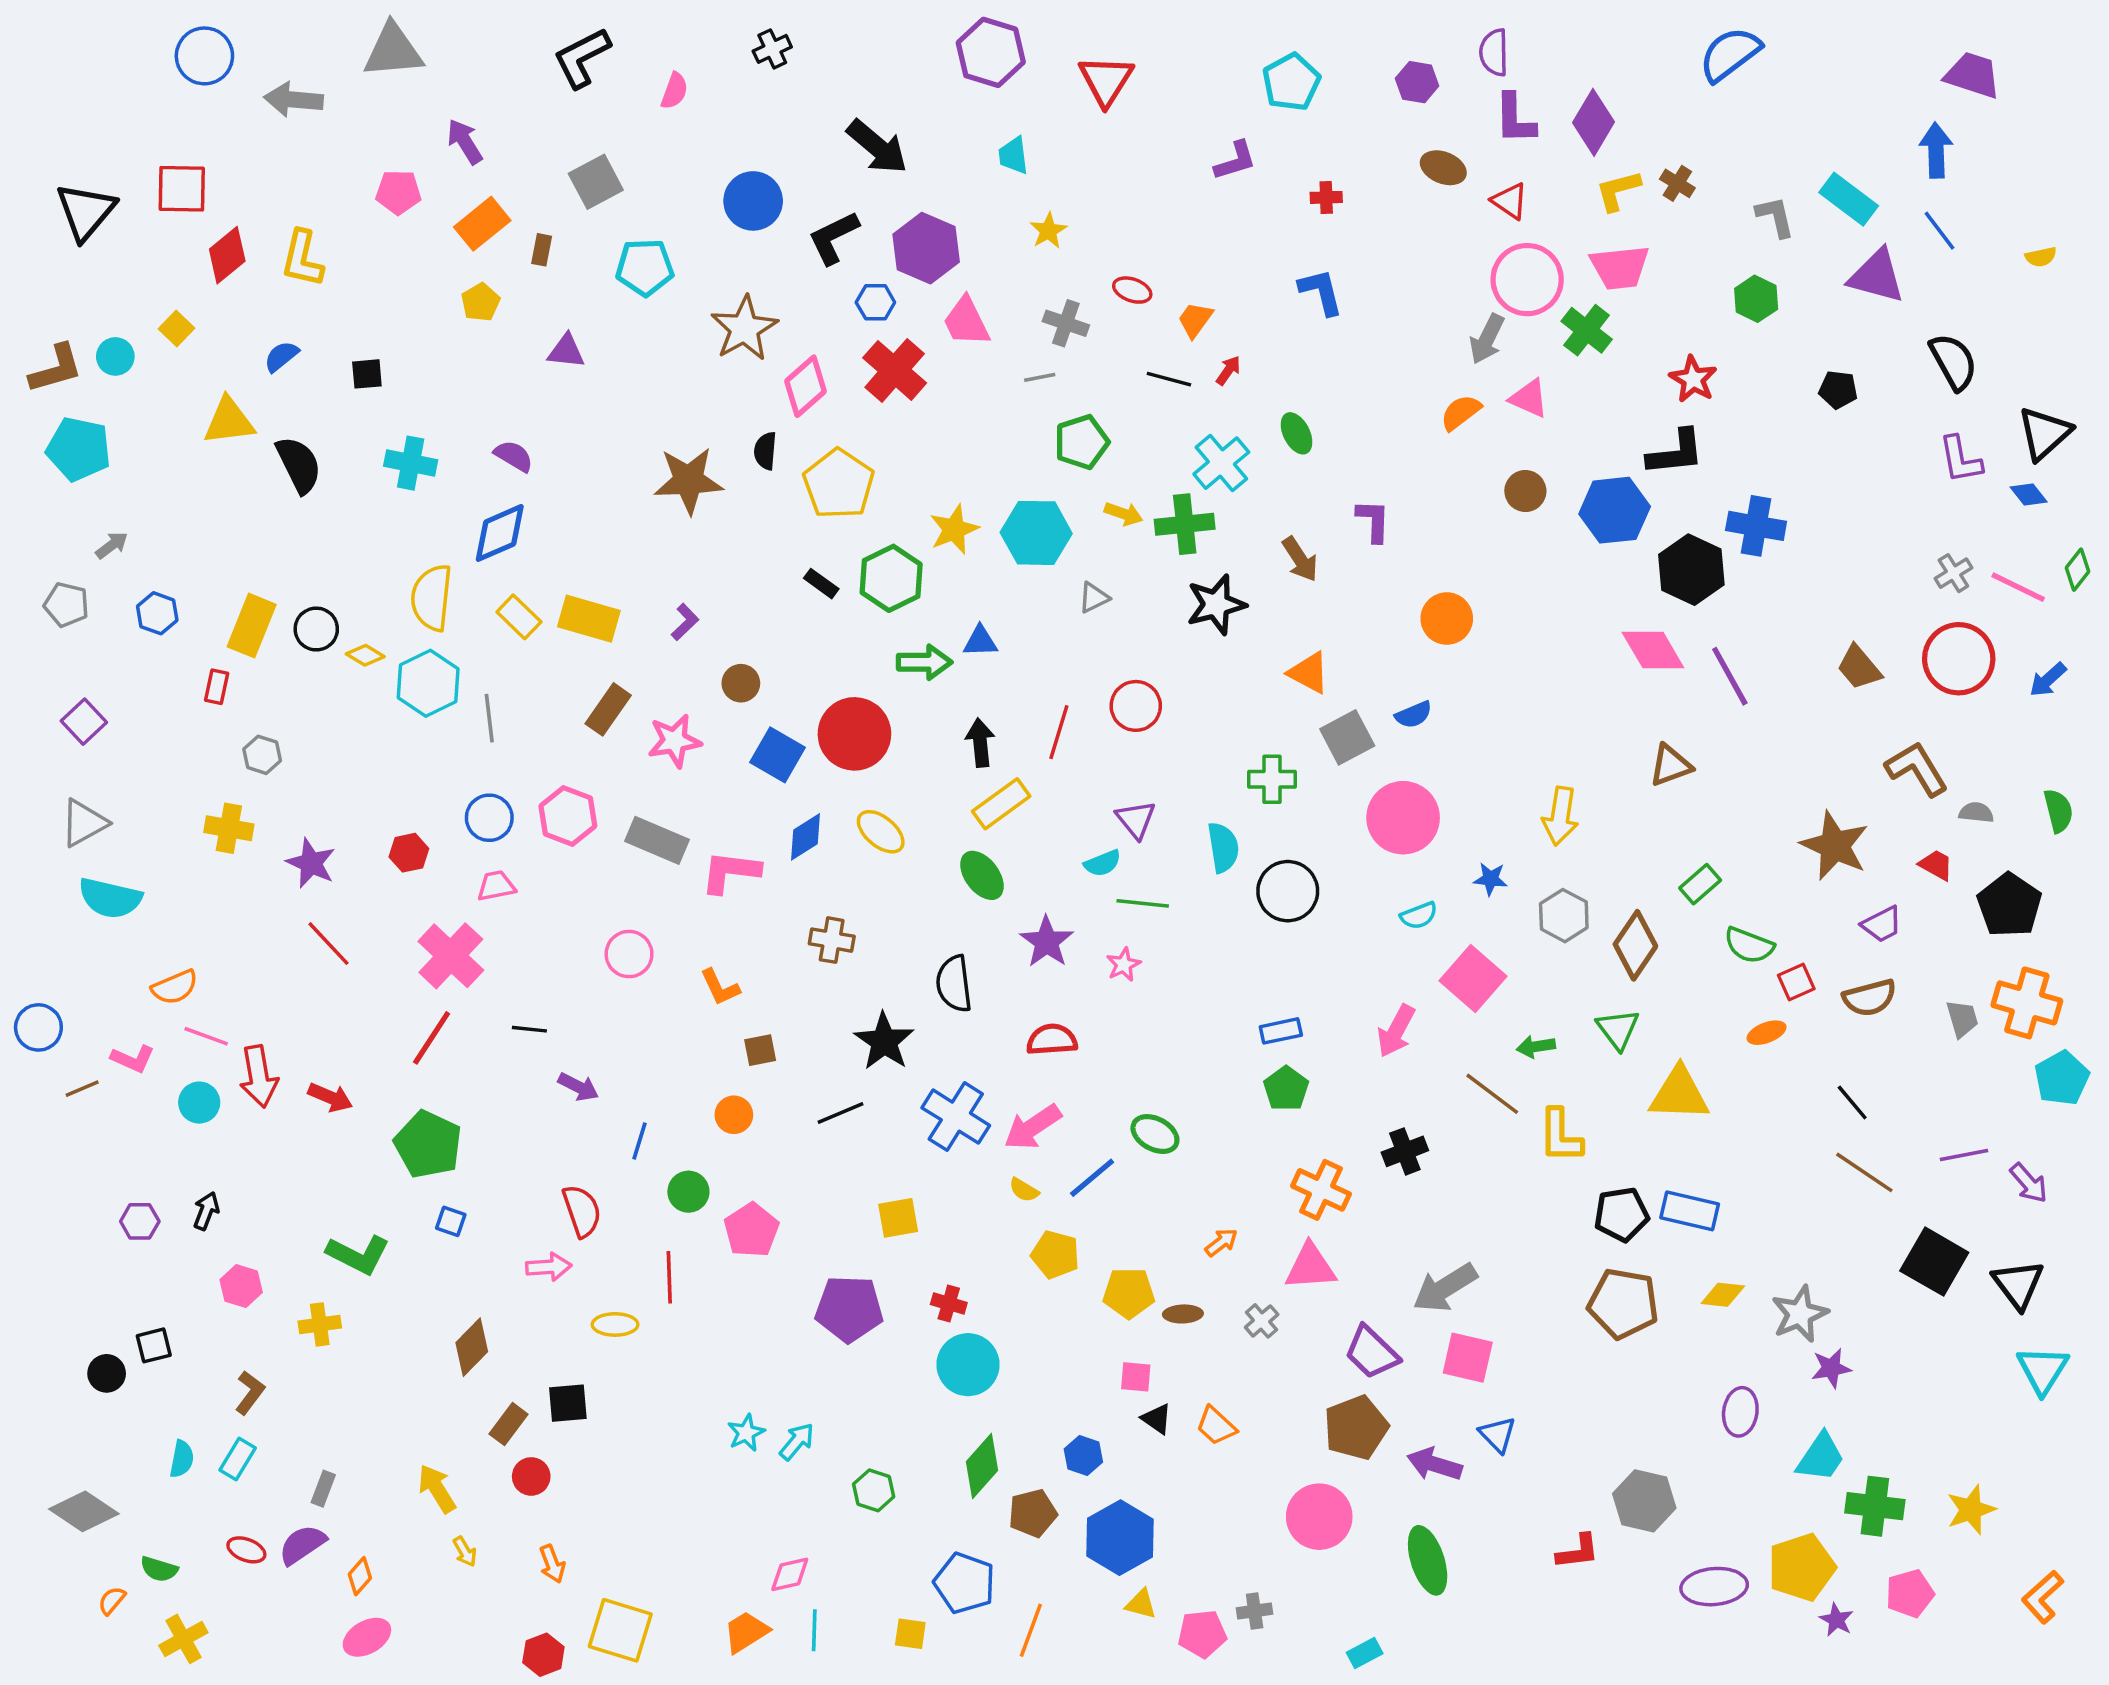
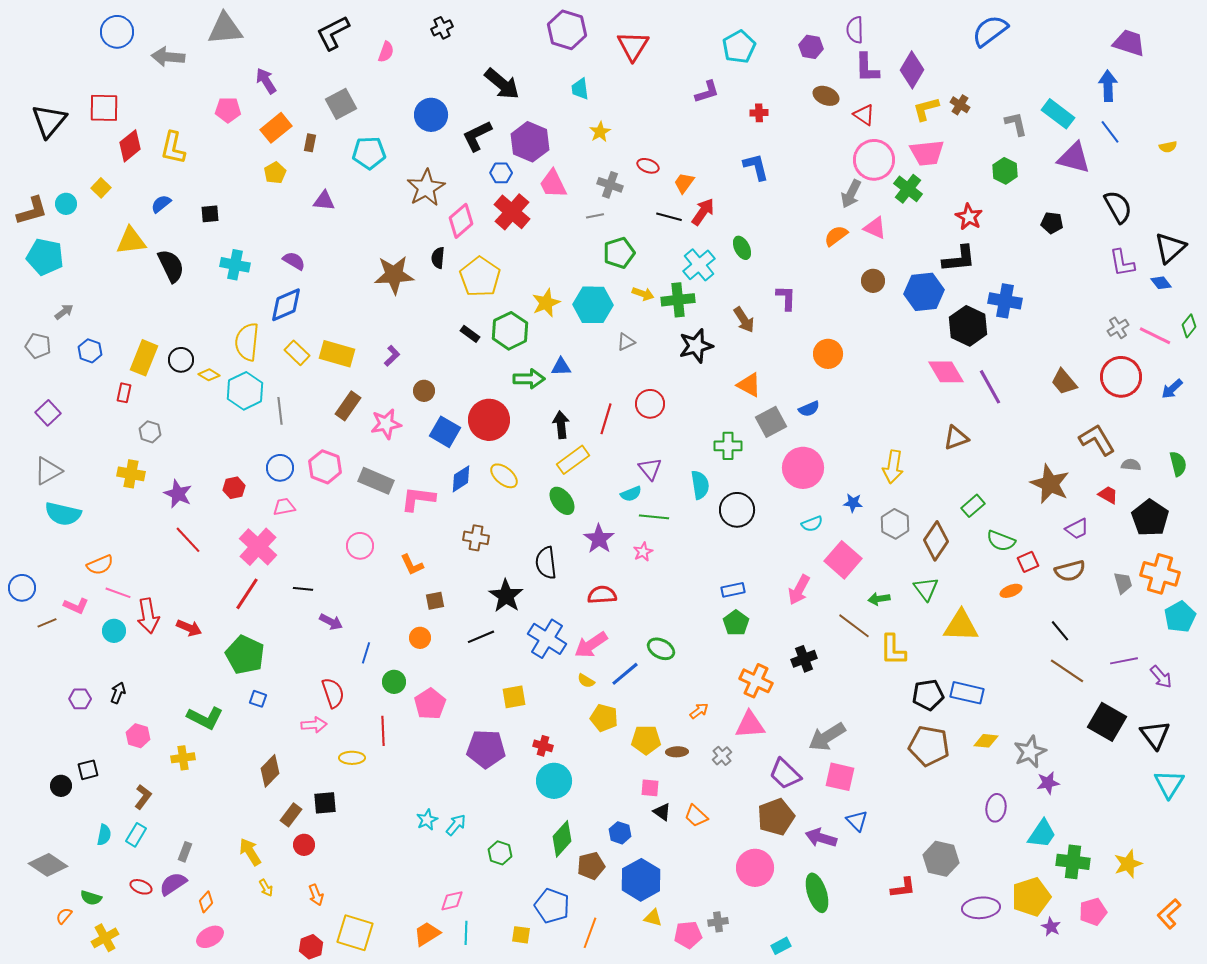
red arrow: (1228, 370) -> (703, 212), size x1.6

